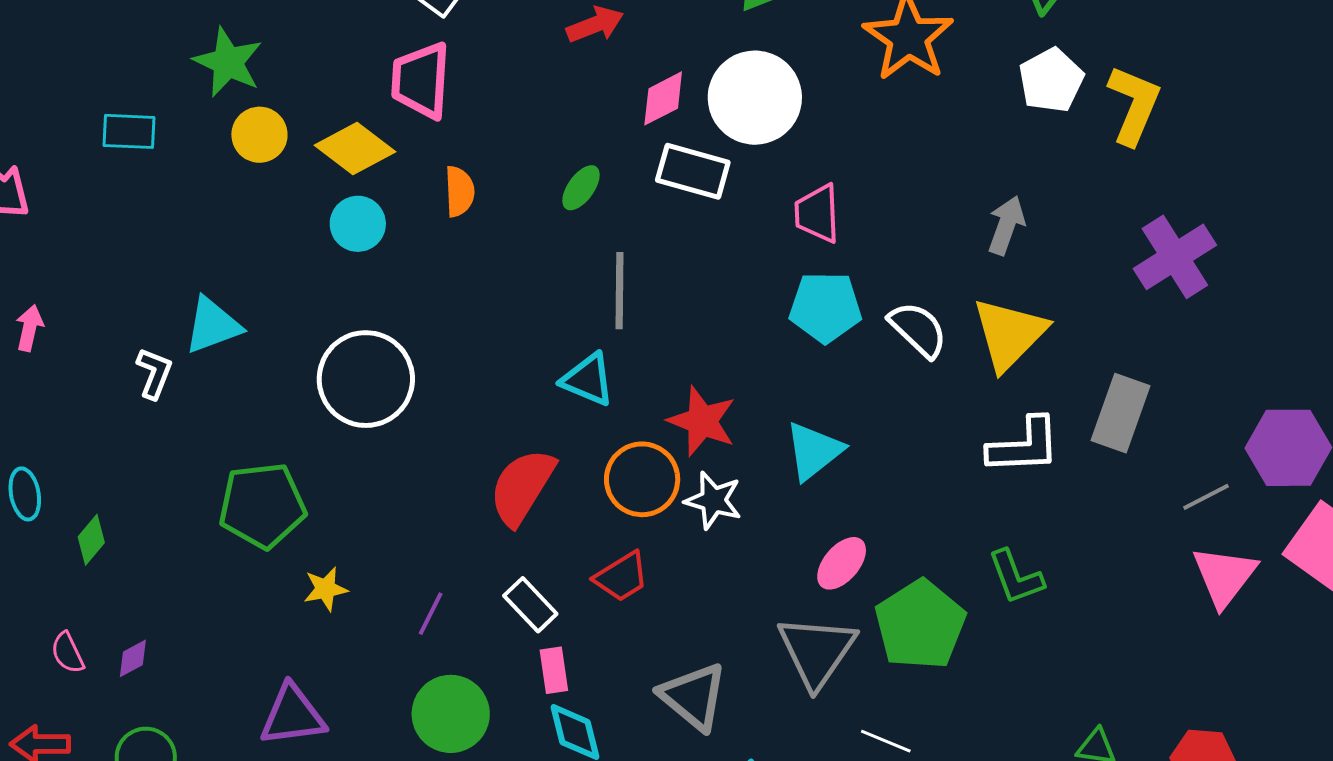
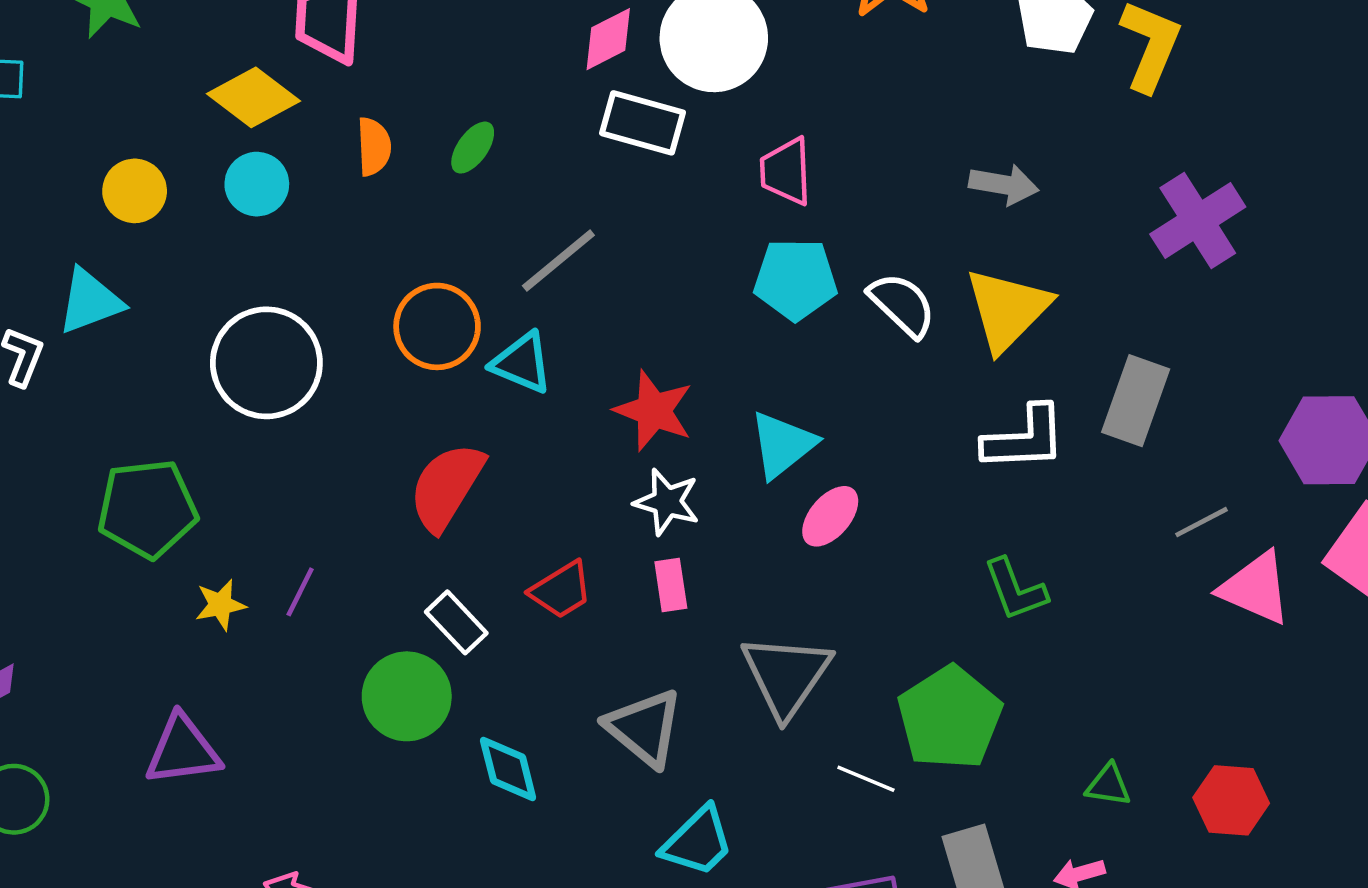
yellow circle: (259, 135) -> (135, 191), moved
green ellipse: (581, 188) -> (473, 148), moved
gray arrow: (1006, 225) -> (1004, 184), turned 80
gray line: (620, 291) -> (558, 261), turned 50
orange circle: (642, 479) -> (437, 326), moved
gray line: (1206, 497) -> (1201, 522), moved
pink ellipse: (842, 563) -> (830, 516), moved
pink triangle: (1224, 576) -> (1255, 588), turned -44
purple line: (431, 614) -> (300, 592), moved
green pentagon: (920, 625) -> (950, 718), moved
pink rectangle: (554, 670) -> (671, 585), moved
green circle: (451, 714) -> (407, 696), moved

